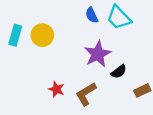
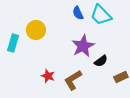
cyan rectangle: (15, 35) -> (13, 43), moved

